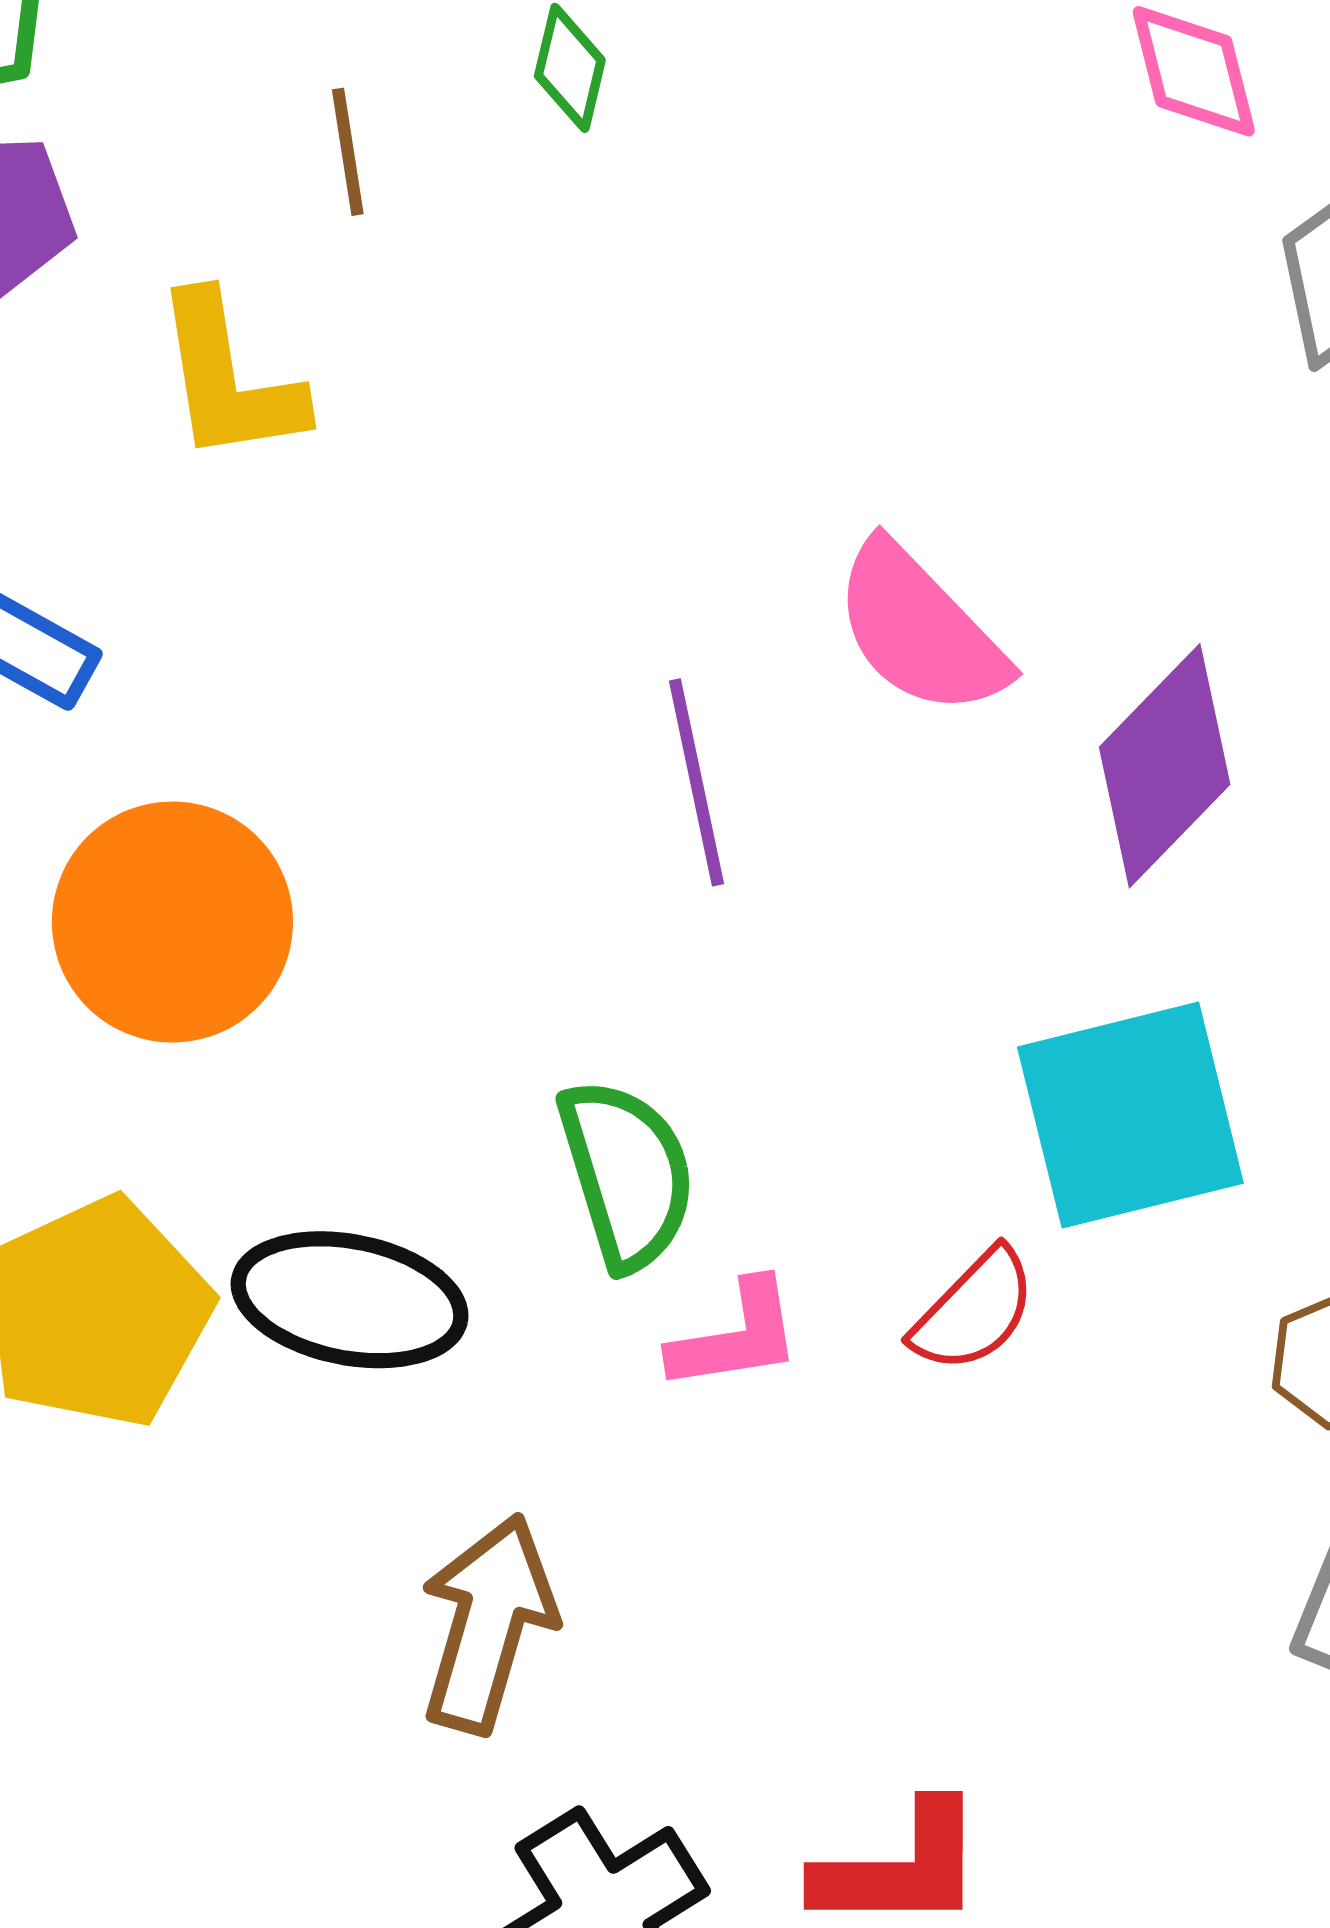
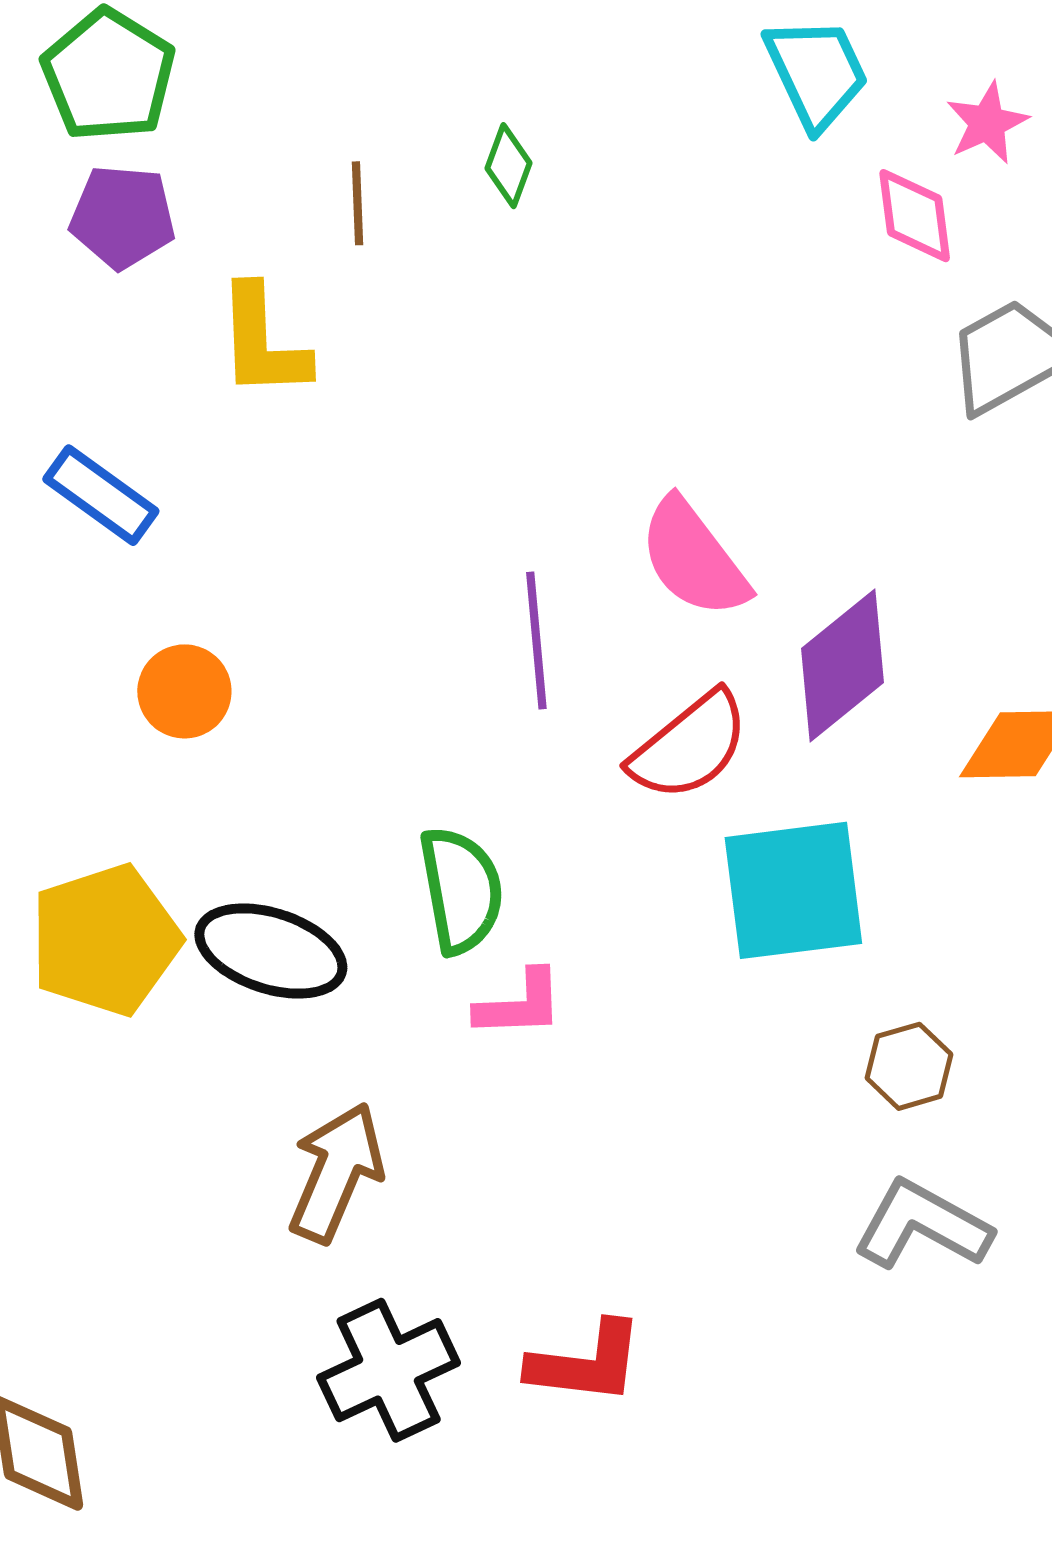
orange circle: (172, 922) -> (184, 691), size x0.6
red semicircle: (974, 1311) -> (689, 746), moved, size x1.4

